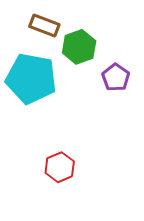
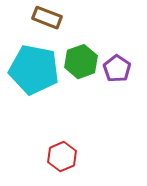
green hexagon: (79, 47) -> (81, 62), moved

